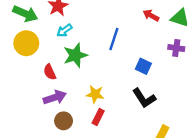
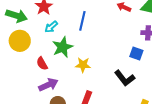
blue line: (114, 39) -> (82, 21), moved
blue square: (143, 66) -> (136, 53), moved
yellow star: (95, 94) -> (83, 65), moved

